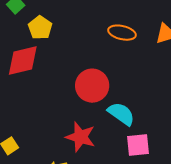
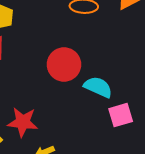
red star: (80, 137) -> (23, 122), moved

